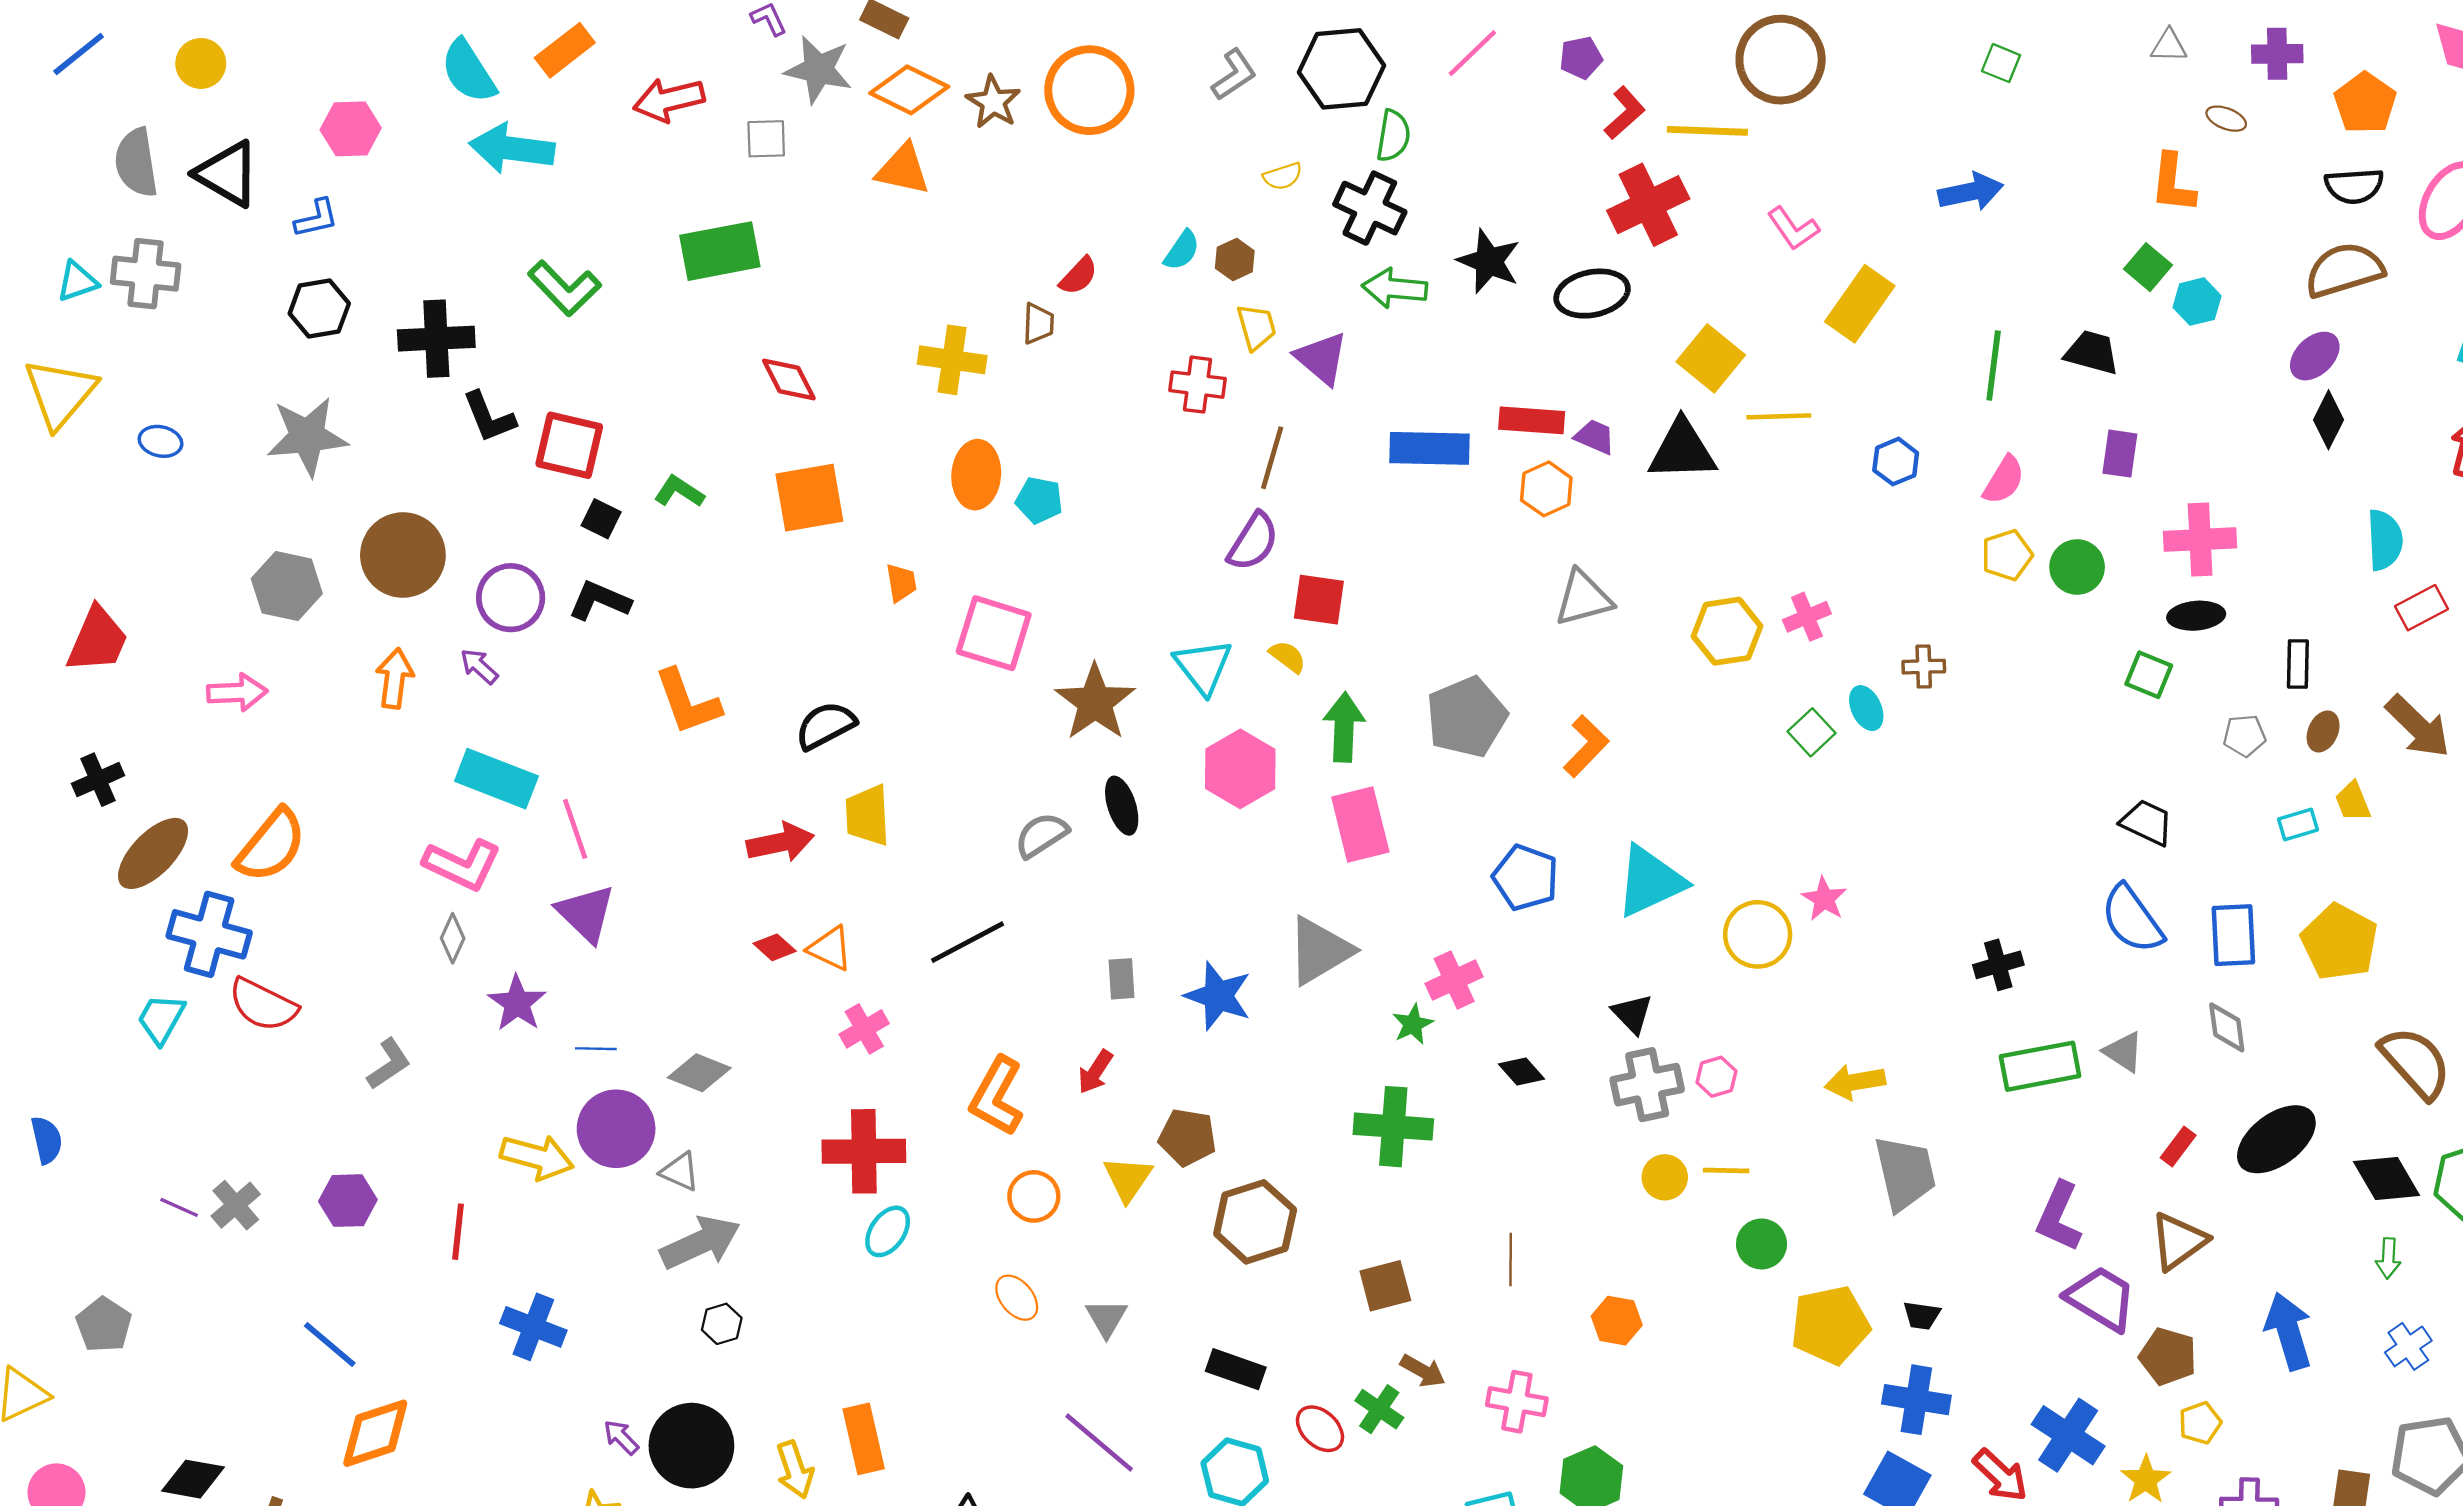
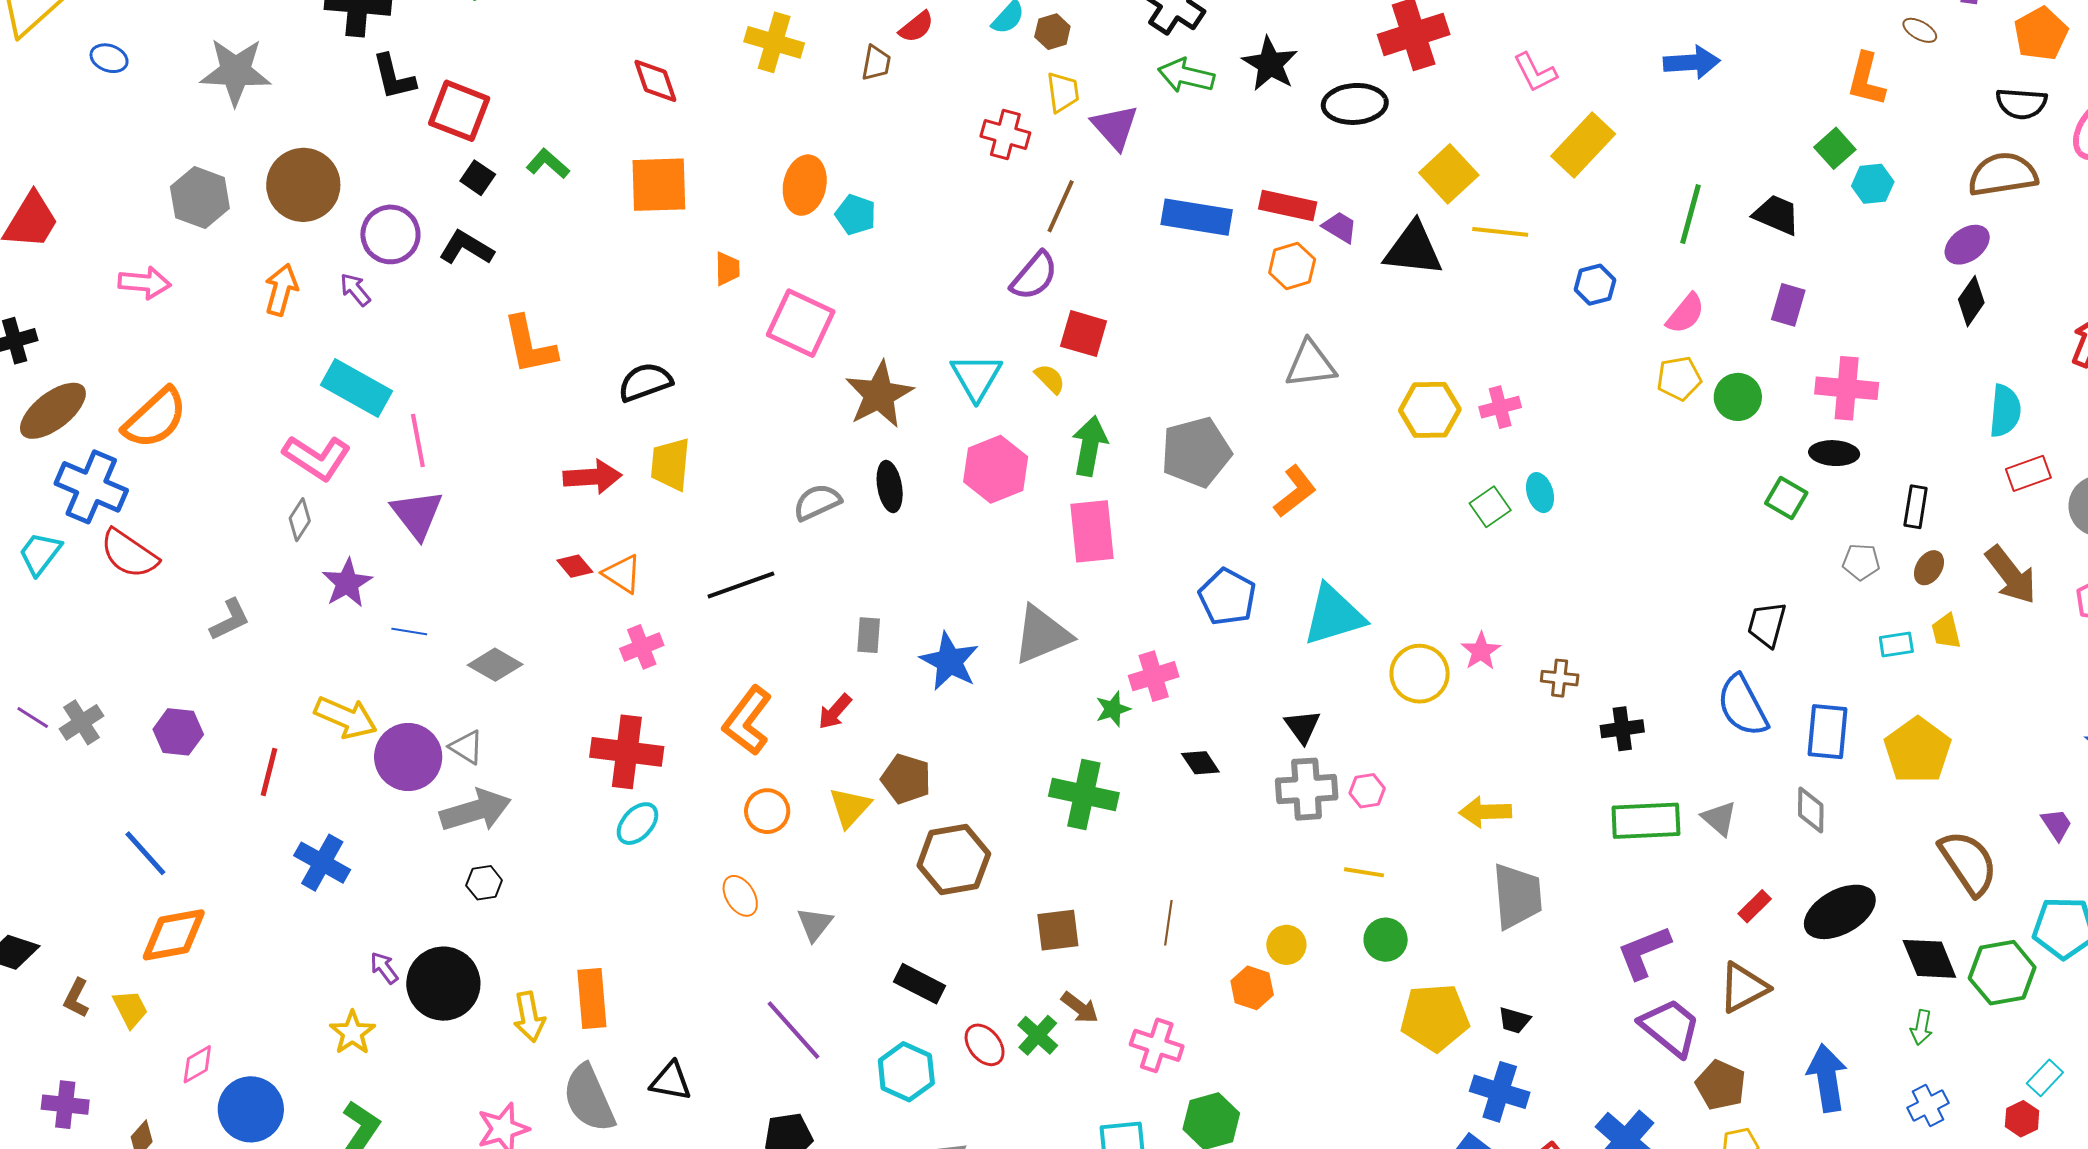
yellow cross: (952, 360) -> (774, 42), moved
brown cross: (1924, 667) -> (1560, 678), moved
black trapezoid: (2147, 822) -> (1767, 625), turned -108
purple circle: (616, 1129) -> (408, 757), moved
yellow circle: (1665, 1177) -> (1286, 945), moved
purple L-shape: (2059, 1217) -> (1644, 952), turned 36

